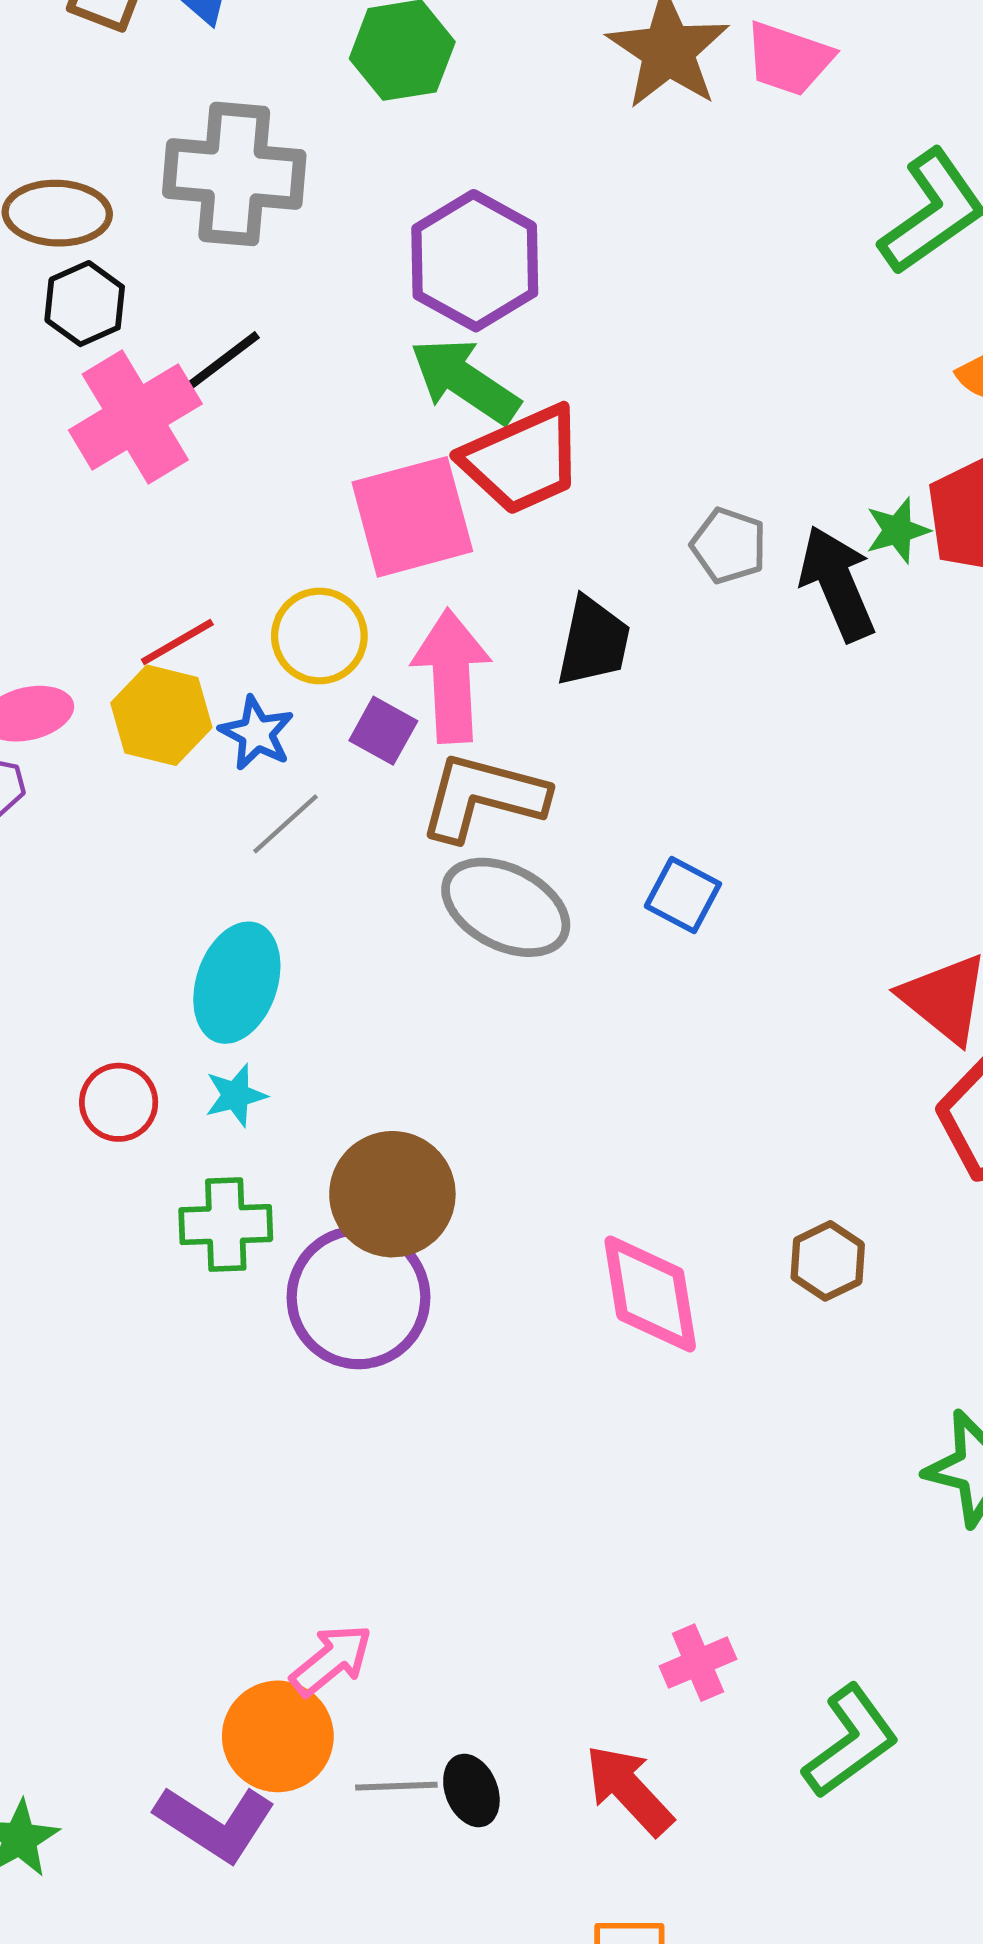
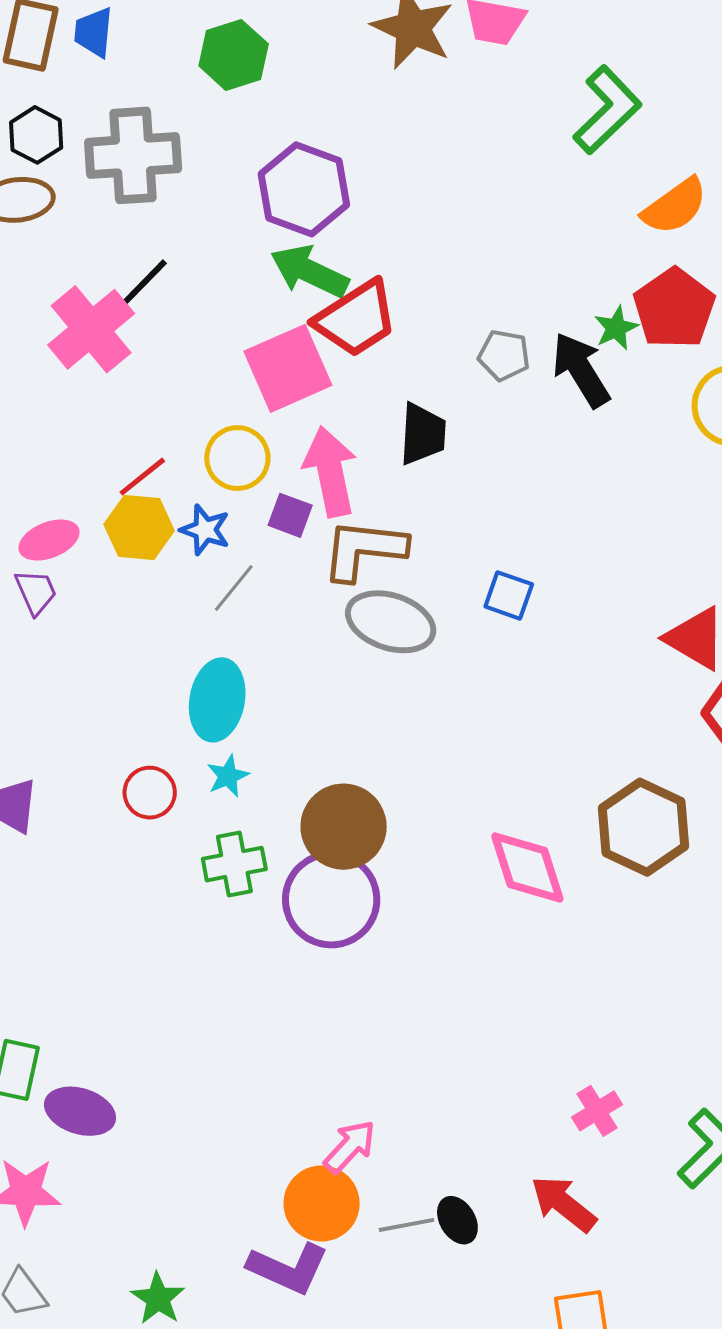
black hexagon: (85, 304) -> (36, 135), moved
brown hexagon: (828, 1261) -> (644, 827), size x1.8

